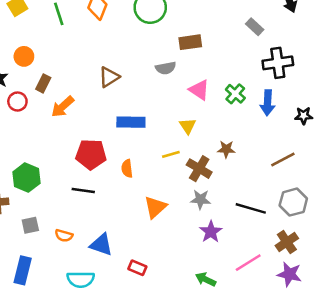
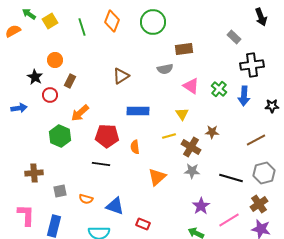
orange arrow: (63, 107) -> (80, 113), moved
green hexagon: (26, 178) -> (60, 136), moved
purple star: (211, 232) -> (201, 206), moved

